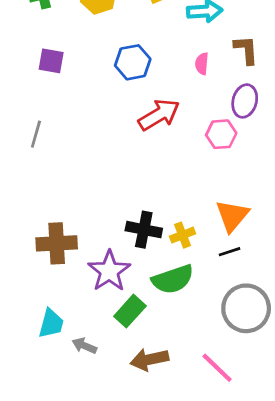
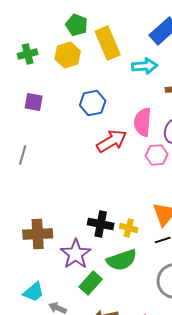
pink semicircle: (202, 64) -> (143, 122), moved, size x1.8
yellow cross: (182, 235) -> (129, 228), turned 36
cyan trapezoid: (51, 324) -> (34, 292), turned 35

